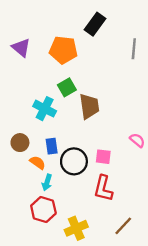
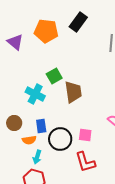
orange pentagon: (63, 50) -> (46, 31), moved
orange semicircle: (38, 163) -> (29, 140), turned 136
red L-shape: (103, 188) -> (85, 162), turned -30

